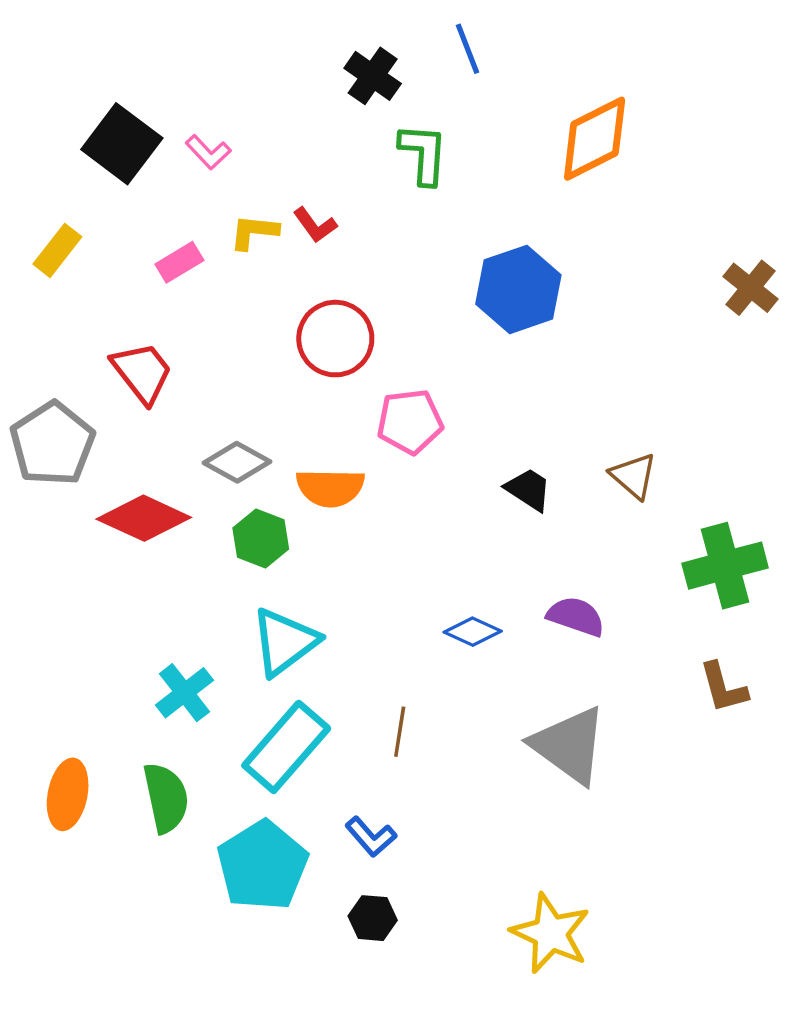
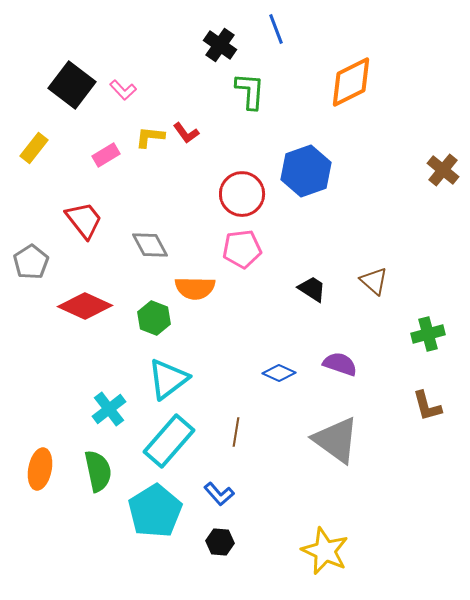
red circle: (335, 339) -> (242, 194), moved
gray pentagon: (52, 444) -> (31, 262), size x0.7
gray diamond: (237, 462) -> (150, 245), moved, turned 33
green cross: (725, 566) -> (428, 334), size x0.7

